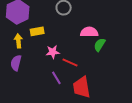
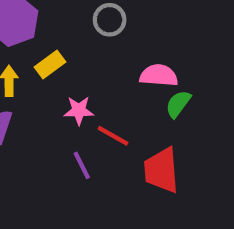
yellow rectangle: (37, 31) -> (50, 65), turned -32
red trapezoid: (82, 87) -> (161, 170), moved

